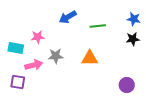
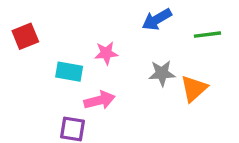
gray star: (56, 56) -> (162, 73), moved
orange triangle: (90, 58) -> (194, 89), turned -42

